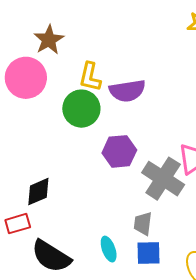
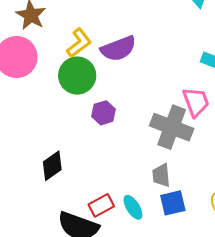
yellow L-shape: (90, 77) -> (79, 43), turned -128
purple hexagon: (119, 151) -> (103, 113), moved, size x0.7
red rectangle: (18, 224) -> (101, 205), moved

